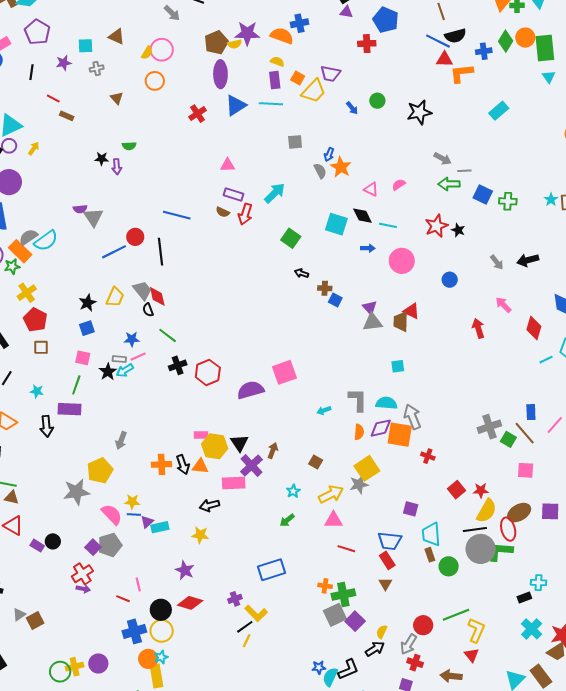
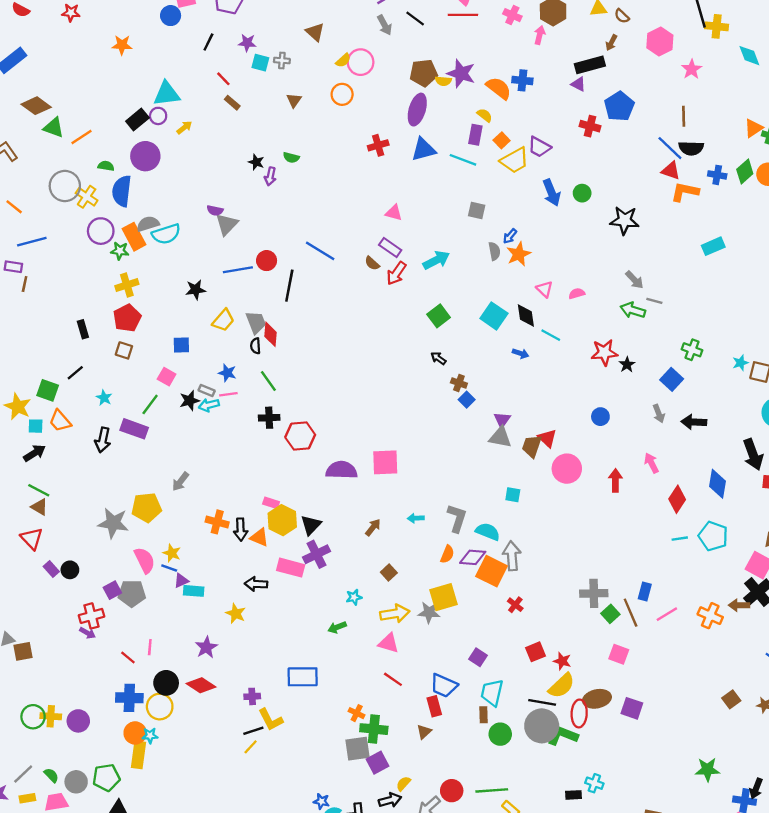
cyan square: (86, 46) -> (260, 63), moved
blue arrow: (352, 108) -> (552, 193), size x1.6
blue square: (483, 195) -> (672, 379), moved
pink circle: (402, 261) -> (567, 469), moved
black star: (88, 303) -> (196, 290), moved
brown arrow: (273, 451) -> (373, 527), moved

